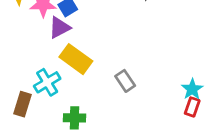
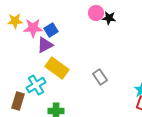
gray rectangle: (125, 81) -> (100, 77), moved

